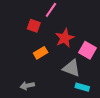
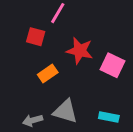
red star: (65, 38) -> (80, 51), turned -30
gray triangle: (71, 68) -> (65, 111), moved

